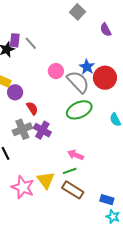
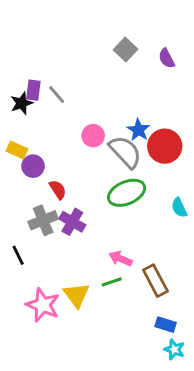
purple semicircle: (106, 30) -> (166, 58), moved
brown rectangle: (73, 190) -> (155, 281), moved, turned 30

